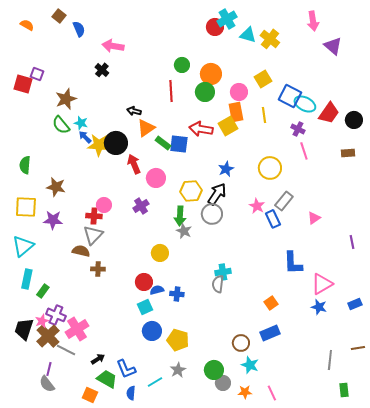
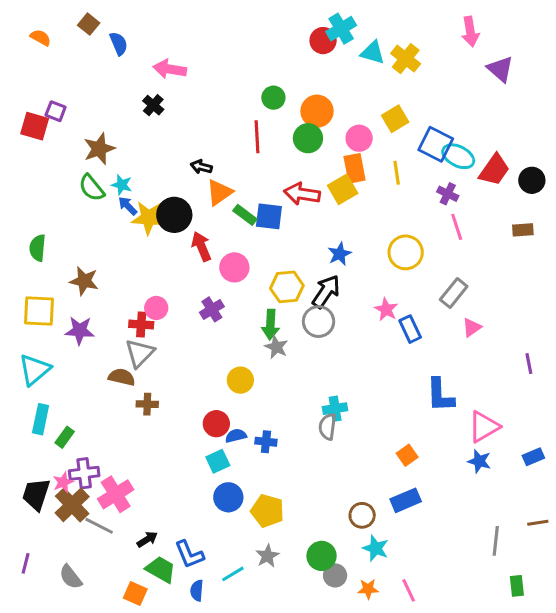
gray rectangle: (284, 201) -> (454, 293), moved
purple cross: (56, 315) -> (84, 473), turned -30
purple line: (49, 369) -> (26, 563), moved

